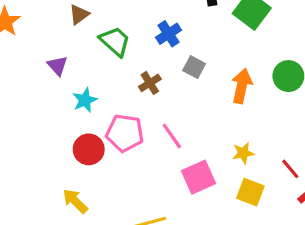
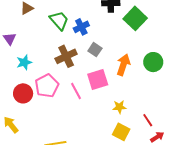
green trapezoid: (115, 41) -> (59, 20), moved
brown cross: (150, 83) -> (66, 56), size x1.5
pink pentagon: (125, 133) -> (47, 86), turned 30
pink square: (198, 177) -> (98, 79), moved

